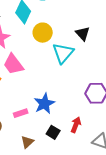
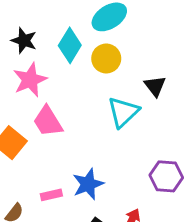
yellow circle: (43, 33) -> (106, 59), moved

